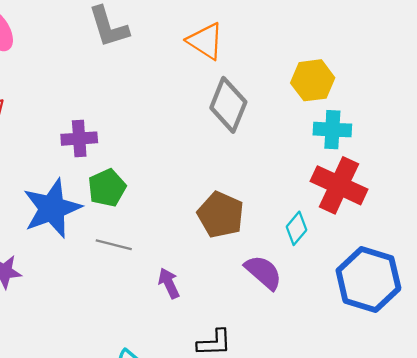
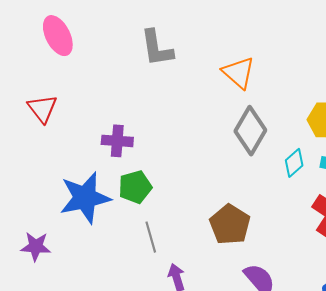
cyan diamond: (296, 228) -> (294, 163), moved
gray line: (114, 245) -> (151, 237), moved, turned 52

